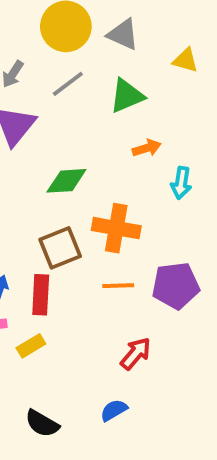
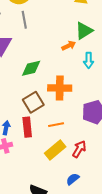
gray line: (68, 84) -> (24, 20), turned -54
green triangle: (127, 96) -> (84, 31), moved
orange line: (118, 286) -> (56, 125), moved
yellow rectangle: (31, 346) -> (55, 150), moved, size x1.5

